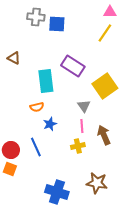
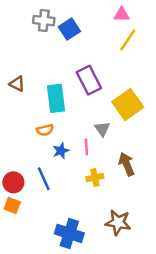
pink triangle: (110, 12) -> (122, 14), moved
blue square: (57, 24) -> (69, 29), turned -36
brown triangle: (14, 58) -> (17, 84), moved
purple rectangle: (73, 66) -> (89, 80), turned 30
pink line: (82, 126) -> (86, 147), moved

